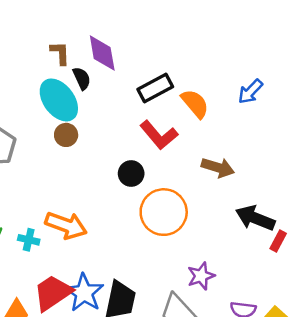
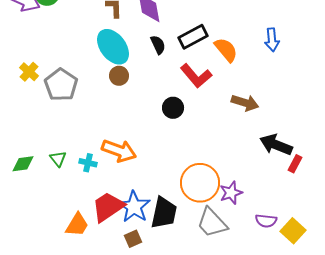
black semicircle: (82, 78) -> (158, 45), moved
blue arrow: (250, 92) -> (272, 40), turned -50
orange circle: (164, 212) -> (200, 183), moved

